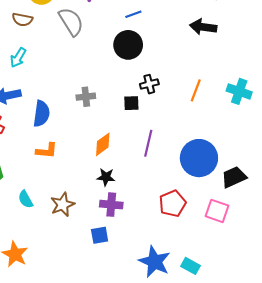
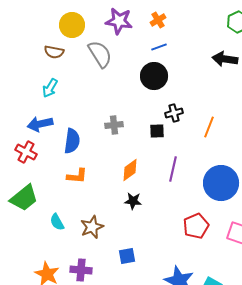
orange line: (196, 90) -> (209, 127), moved
purple cross: (111, 205) -> (81, 270), moved

